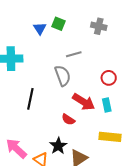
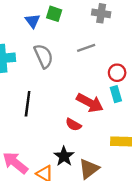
gray line: (74, 54) -> (86, 48), moved
gray semicircle: (63, 76) -> (43, 56), moved
cyan rectangle: (107, 105) -> (116, 94), moved

